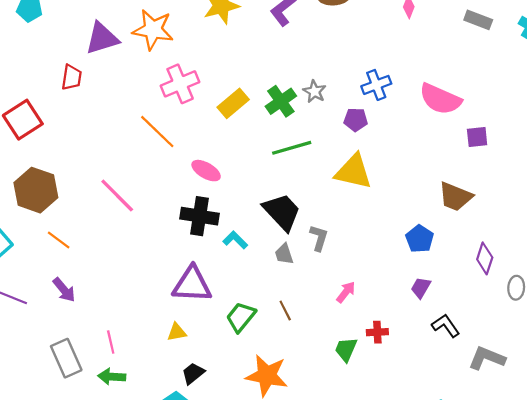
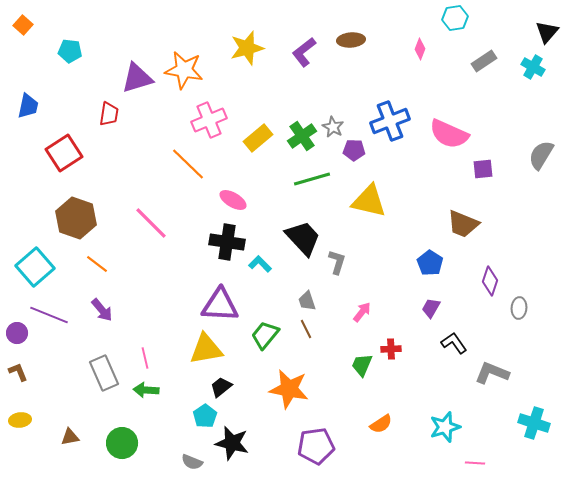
gray rectangle: (478, 20) -> (484, 61), turned -55
blue cross: (376, 85) -> (390, 121), size x1.4
purple pentagon: (356, 120) -> (354, 150), moved
gray trapezoid: (284, 254) -> (307, 301), moved
yellow triangle: (177, 332) -> (206, 349), size x1.8

